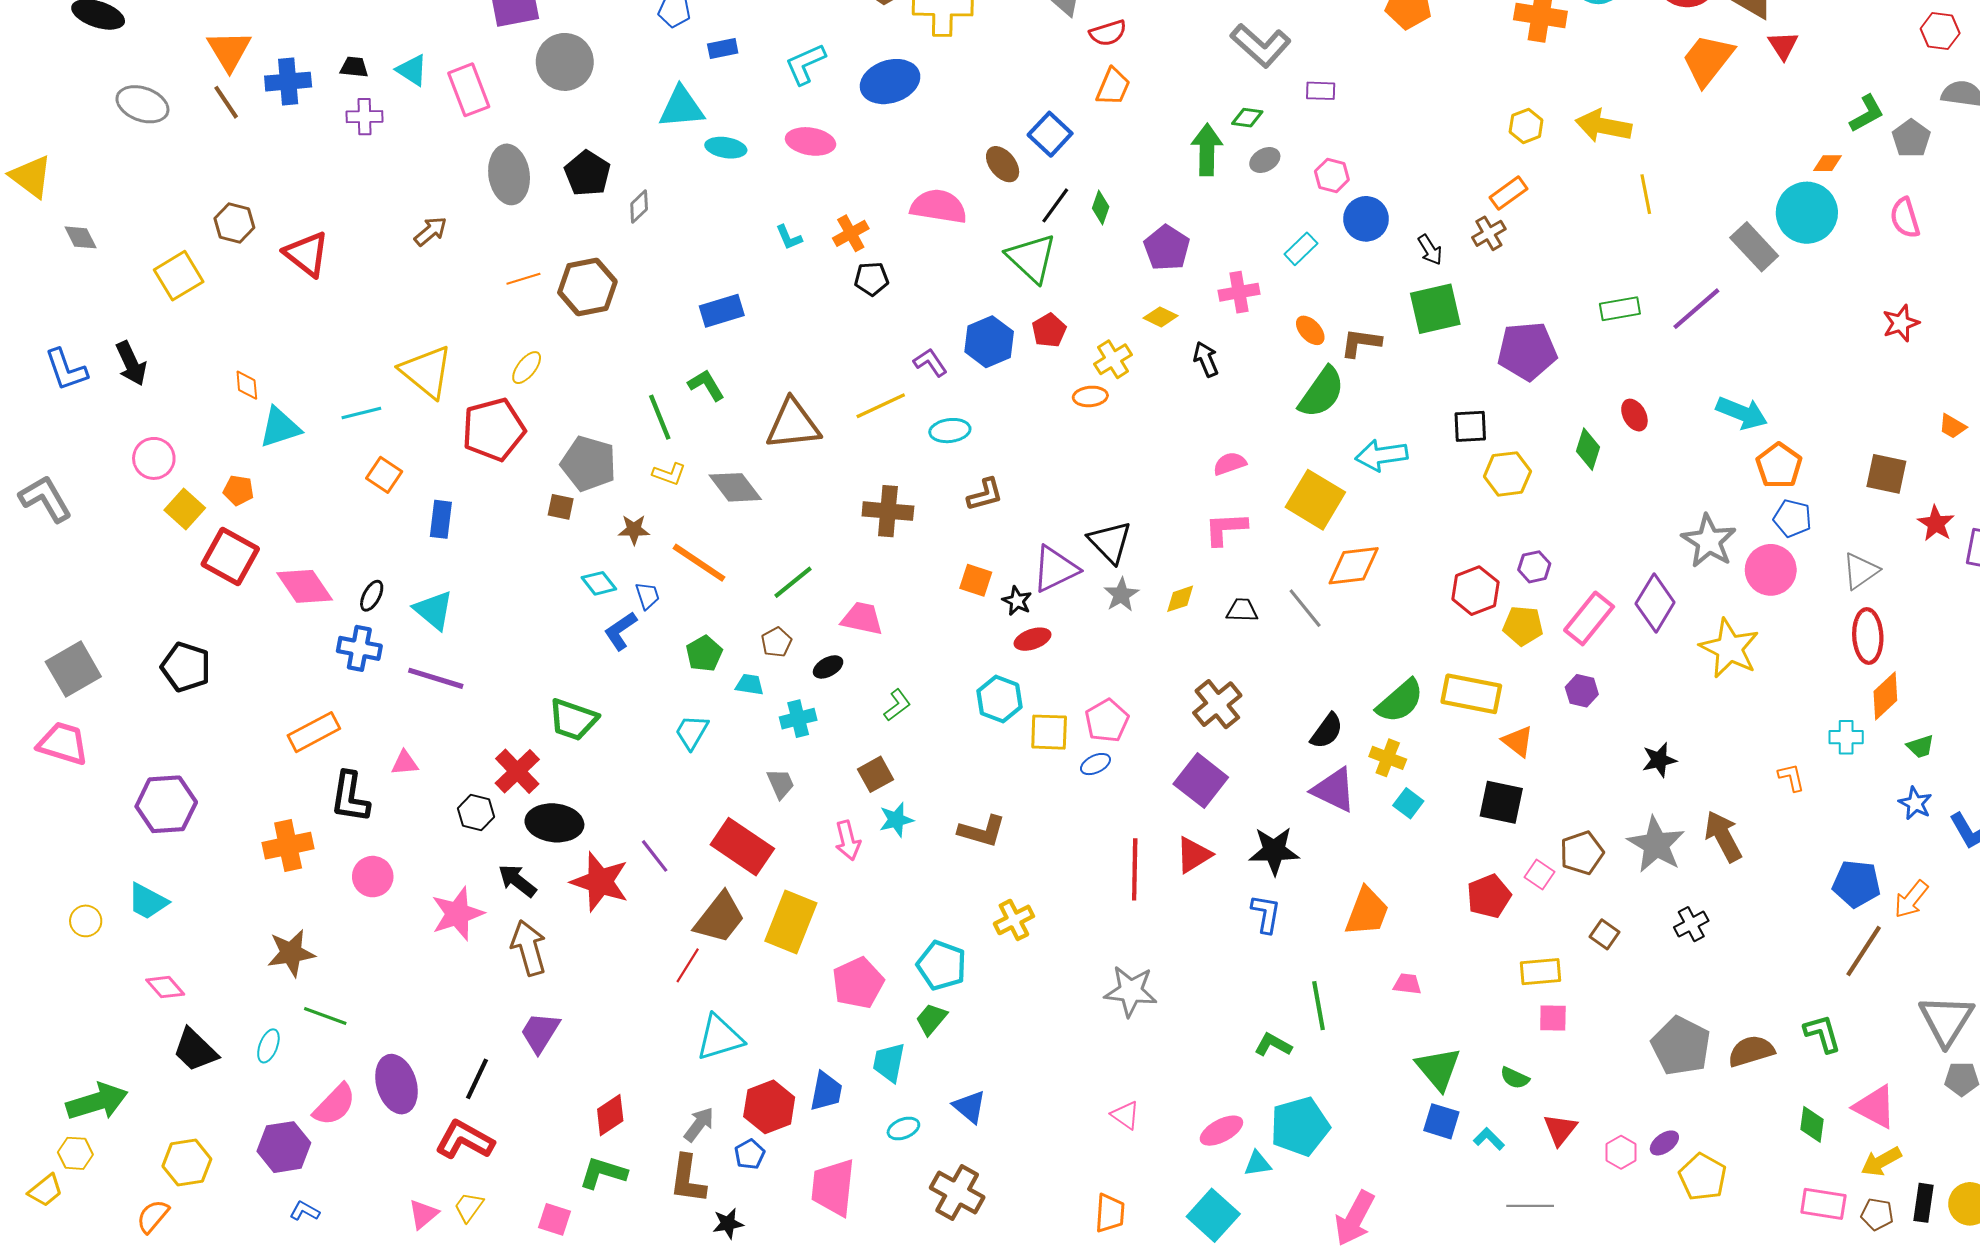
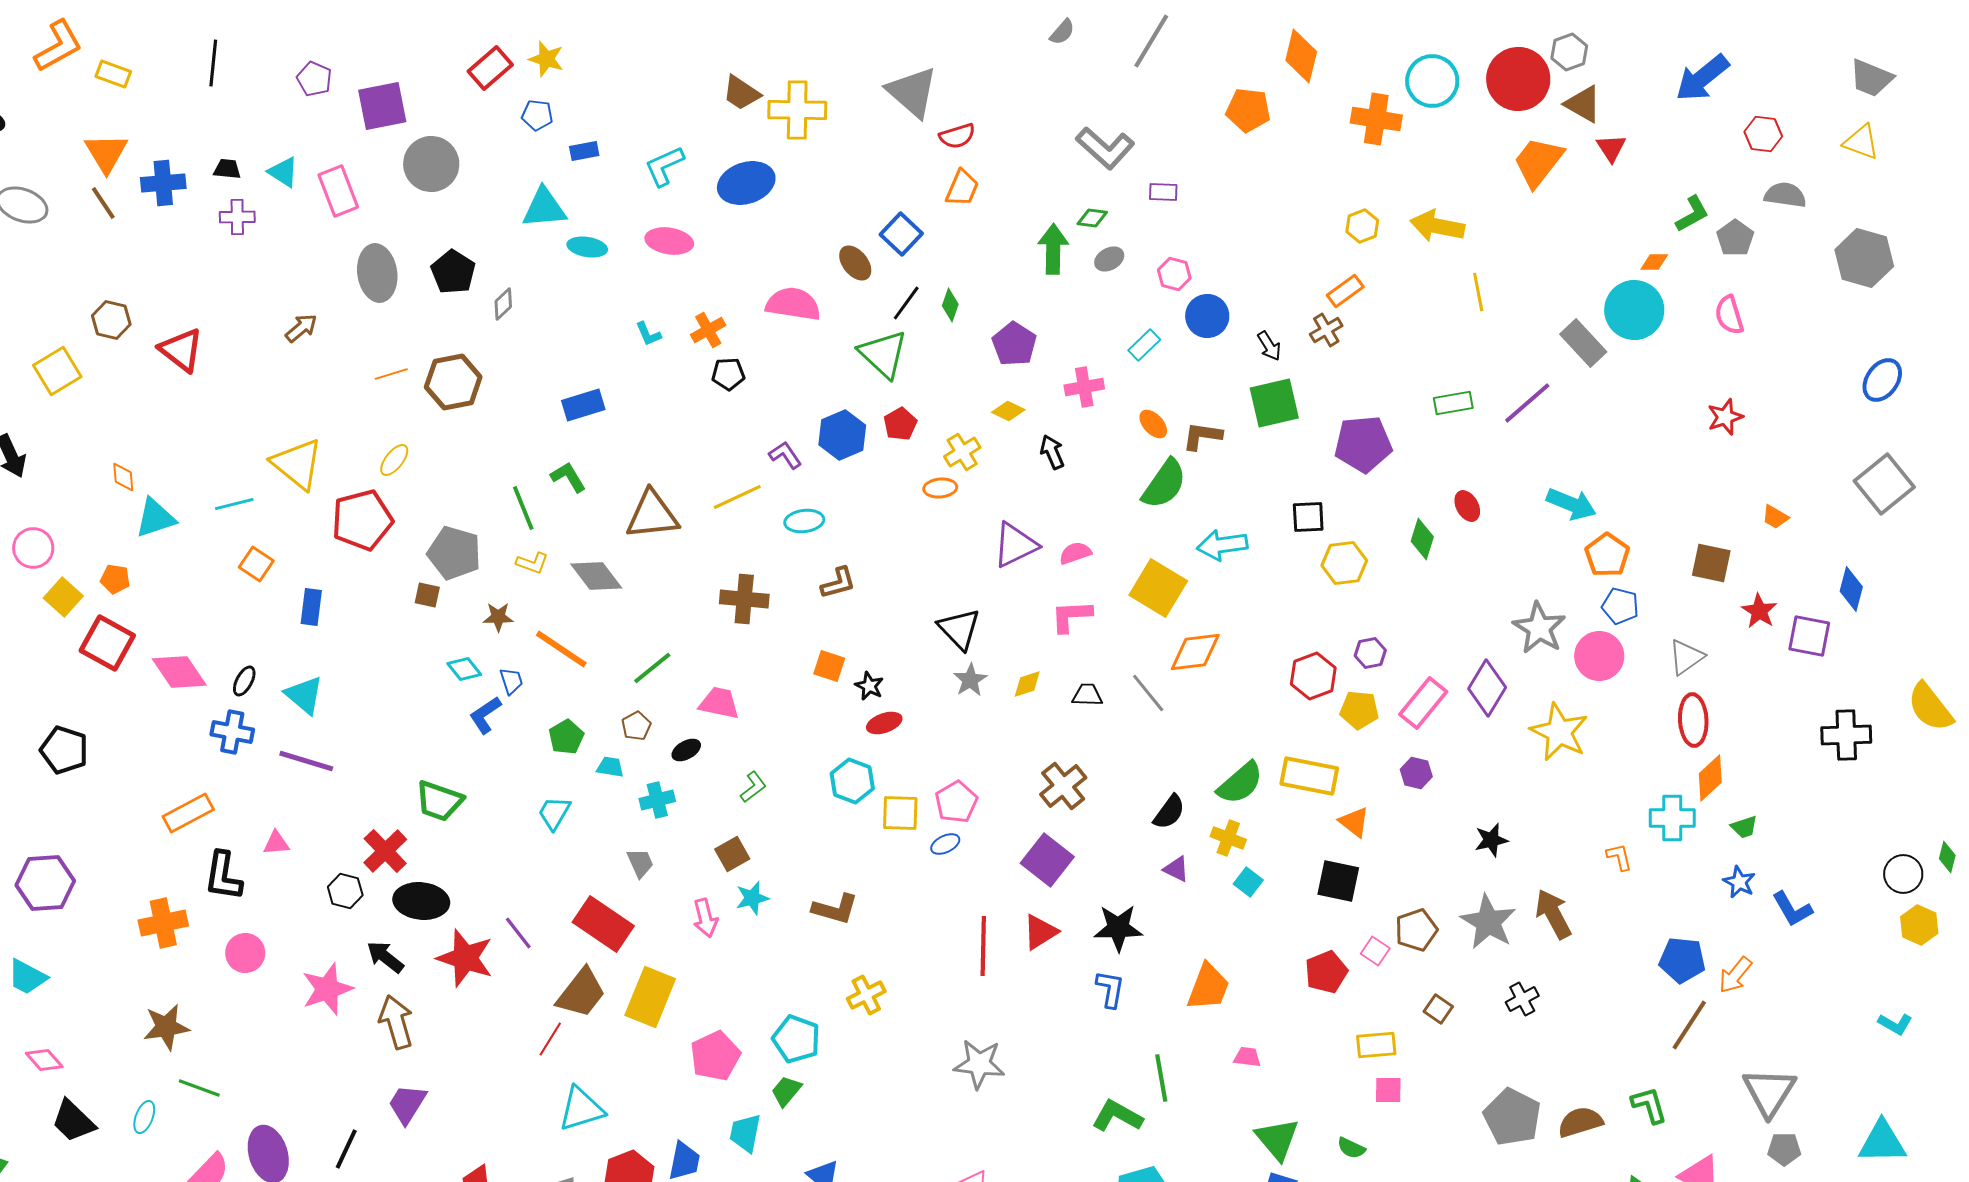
purple triangle: (1055, 569) -> (1015, 545), moved
cyan cross: (1846, 737) -> (1672, 818), size x1.4
purple triangle: (1334, 790) -> (1176, 869), size x0.6
green L-shape: (1273, 1045) -> (1117, 1116), size x1.4

